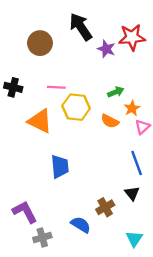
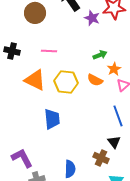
yellow hexagon: (76, 107) -> (66, 82), moved
brown cross: (105, 207) -> (101, 158), moved, turned -35
blue semicircle: (81, 225) -> (70, 169), turned 60

